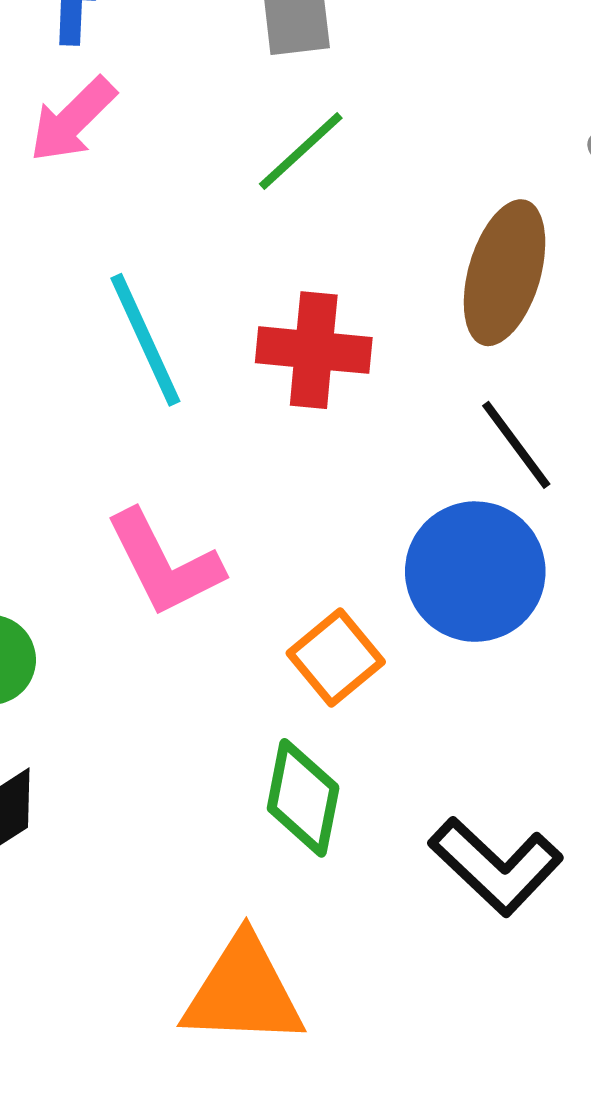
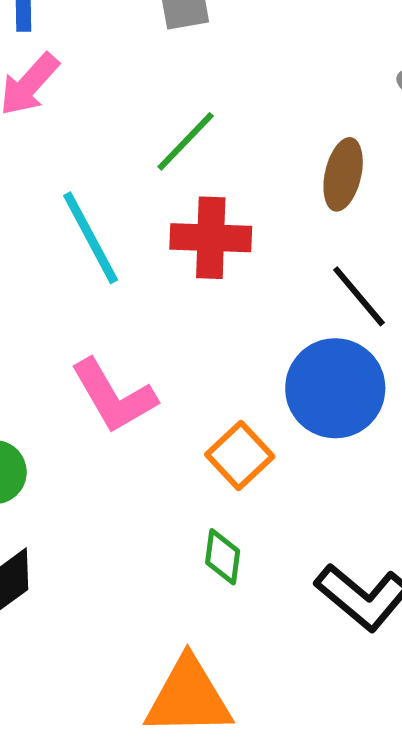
green line: (301, 151) -> (186, 141), moved
brown ellipse: (505, 273) -> (343, 174), size x0.7
green diamond: (303, 798) -> (223, 557), size x0.7

